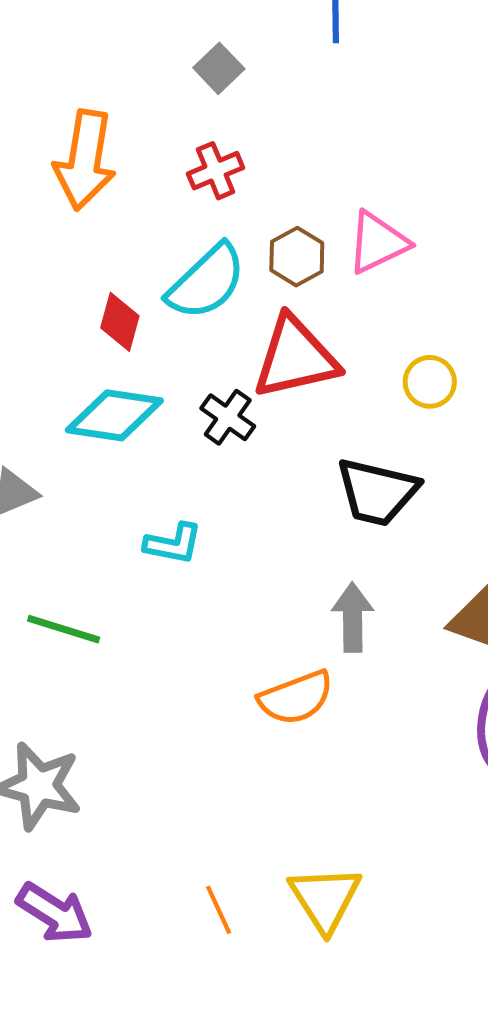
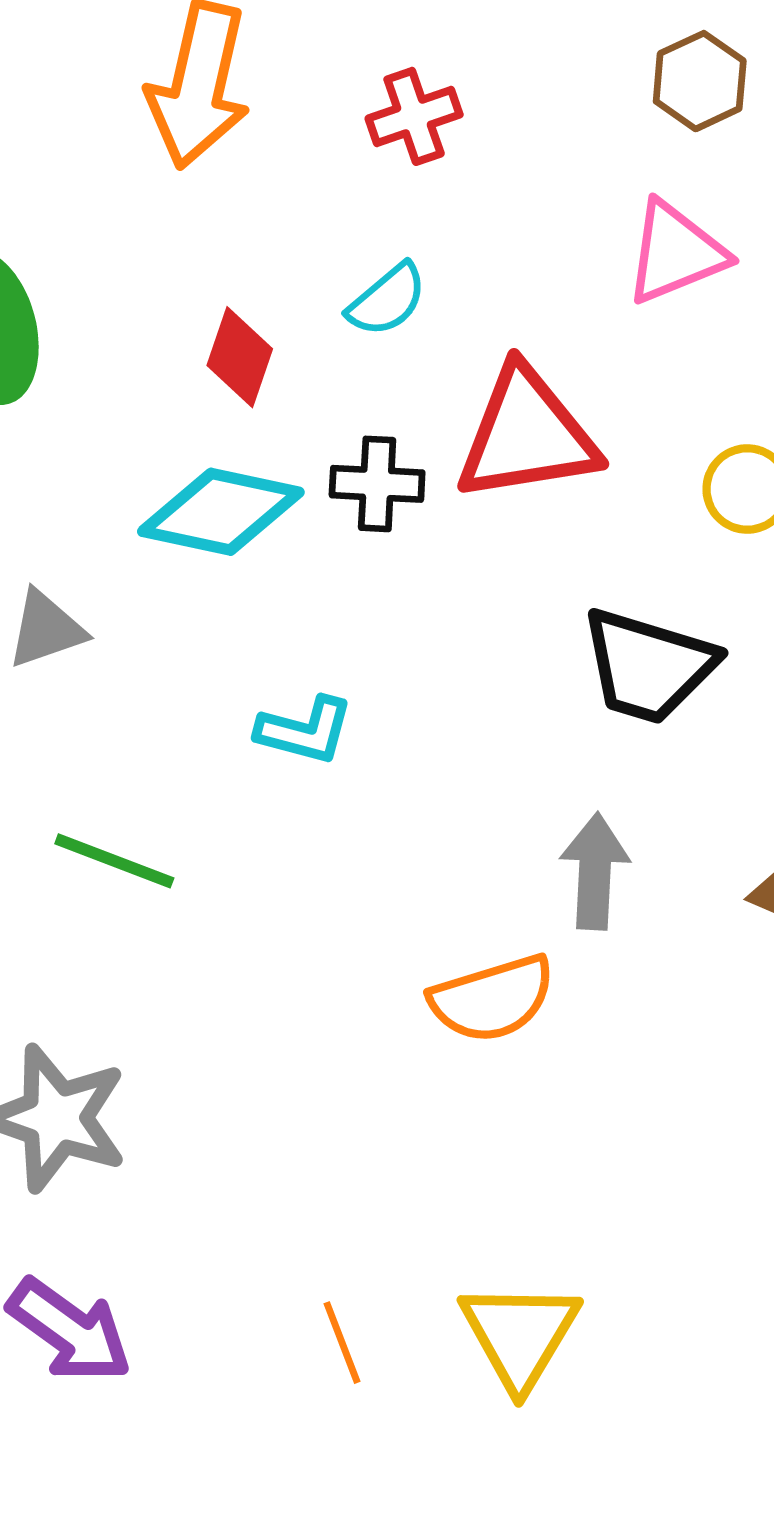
brown hexagon: (297, 257) -> (700, 81), moved
cyan semicircle: (206, 282) -> (387, 300), size x0.6
black cross: (228, 417) -> (377, 484), moved, turned -36

